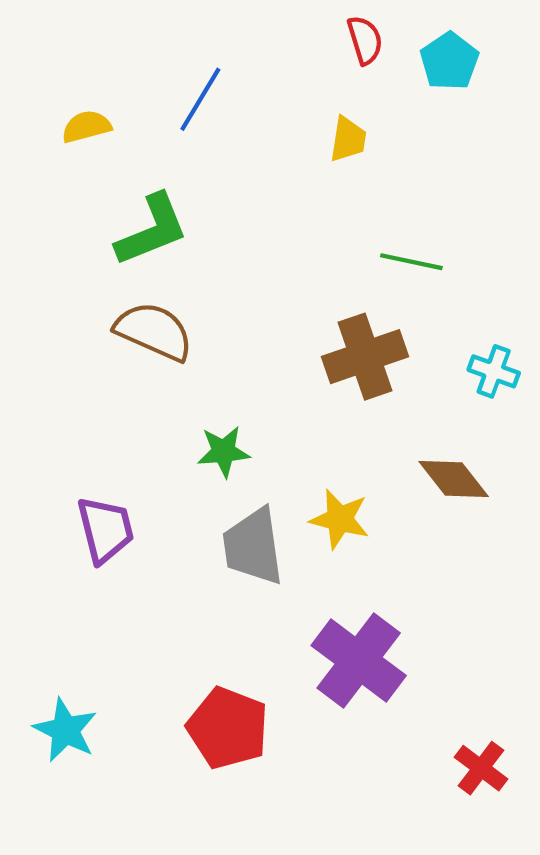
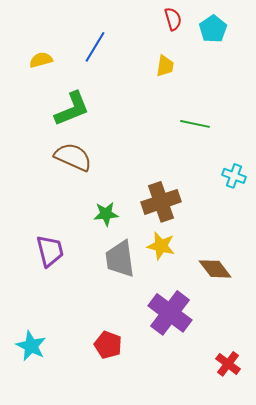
brown cross: (365, 357) -> (161, 202), moved
brown diamond: (454, 479) -> (215, 269), moved
red pentagon: (228, 728) -> (108, 345), size x0.7

